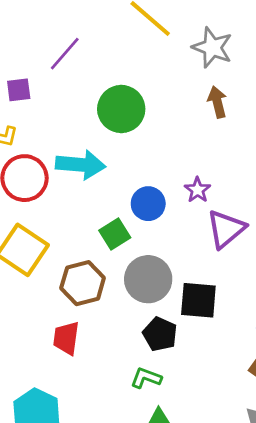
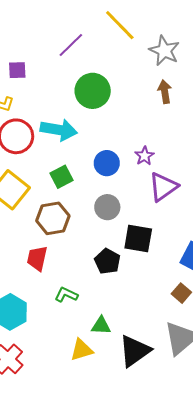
purple line: (65, 54) -> (71, 45), moved
green square: (115, 234) -> (61, 177), moved
gray circle: (148, 279) -> (107, 207), moved, size x0.7
green L-shape: (146, 378) -> (66, 295), moved

